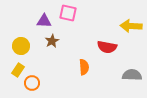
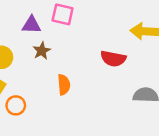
orange semicircle: (84, 67) -> (64, 85), moved

